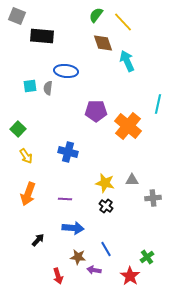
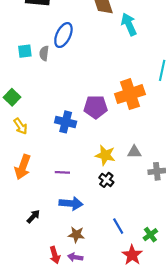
blue ellipse: (66, 71) -> (63, 35), turned -70
purple pentagon: (96, 111) -> (96, 107), moved
orange cross: (128, 126) -> (130, 94), turned 32
blue line: (106, 249) -> (118, 226), moved
purple arrow: (94, 270) -> (75, 257), moved

